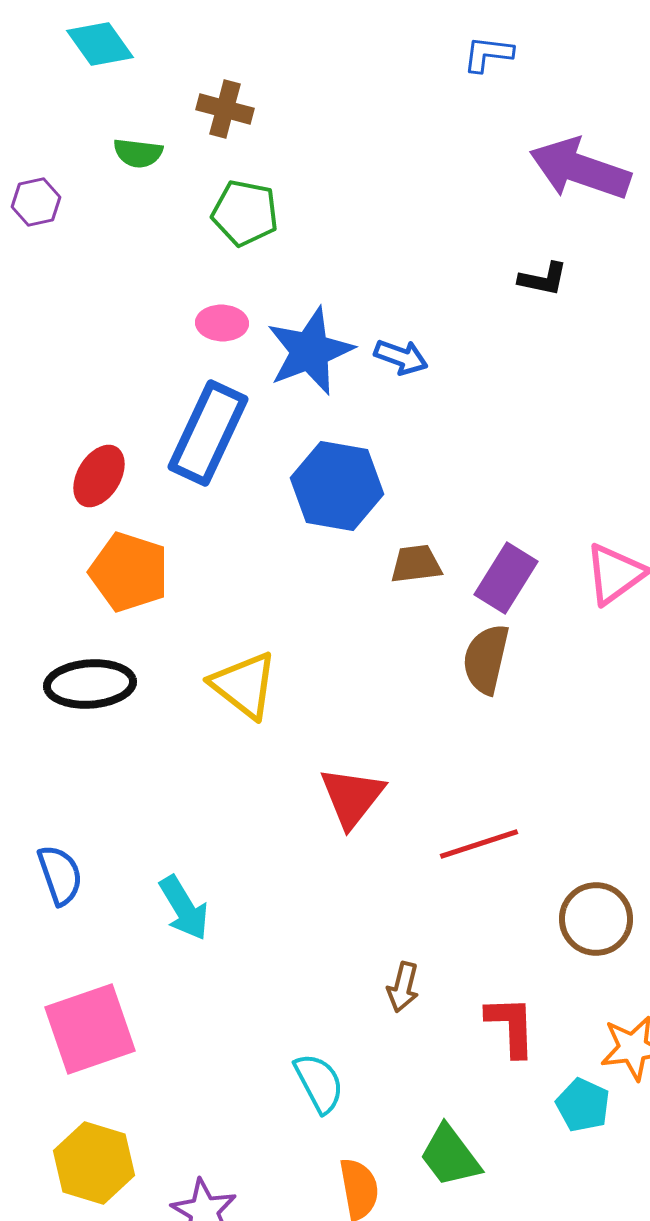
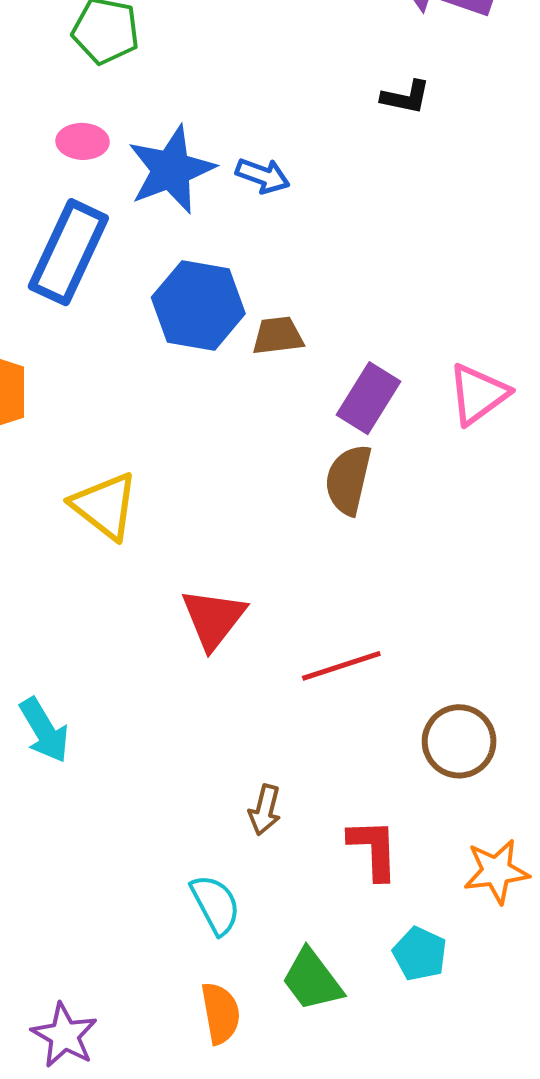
brown trapezoid: (416, 564) -> (278, 336), moved
cyan semicircle: (319, 1083) -> (215, 904), moved
cyan pentagon: (583, 1105) -> (420, 954), moved

